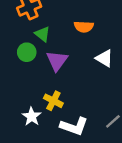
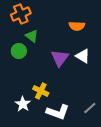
orange semicircle: (84, 27) -> (77, 26), moved
purple triangle: (57, 61) -> (60, 58), moved

